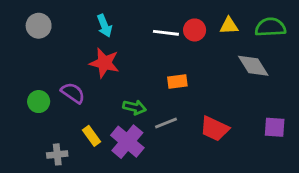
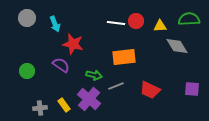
cyan arrow: (104, 26) -> (55, 24), moved
yellow triangle: (229, 26) -> (160, 26), moved
orange rectangle: (177, 81) -> (124, 57), size x1.6
purple semicircle: (73, 93) -> (61, 65), moved
yellow rectangle: (92, 136) -> (64, 105), moved

